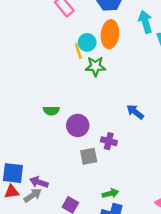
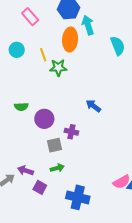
cyan arrow: (145, 22) -> (88, 25), moved
cyan circle: (87, 42) -> (17, 50), moved
purple arrow: (39, 182) -> (25, 171), moved
green arrow: (110, 193) -> (57, 168), moved

